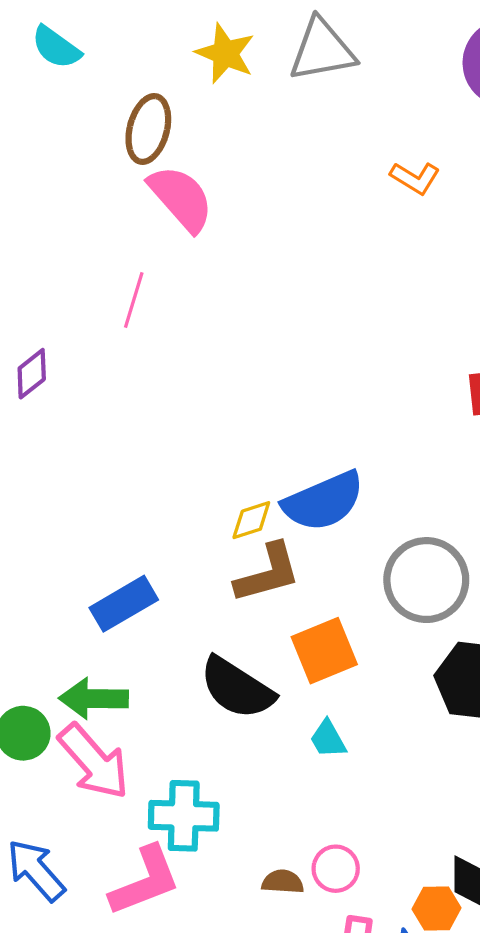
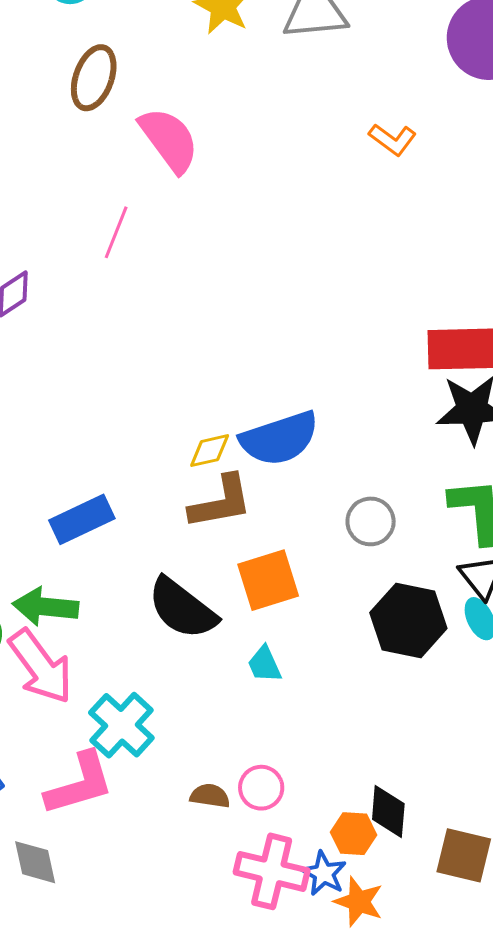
brown ellipse: (148, 129) -> (94, 78), moved
gray circle: (426, 580) -> (371, 521), size x0.6
cyan cross: (184, 816) -> (121, 725), turned 36

